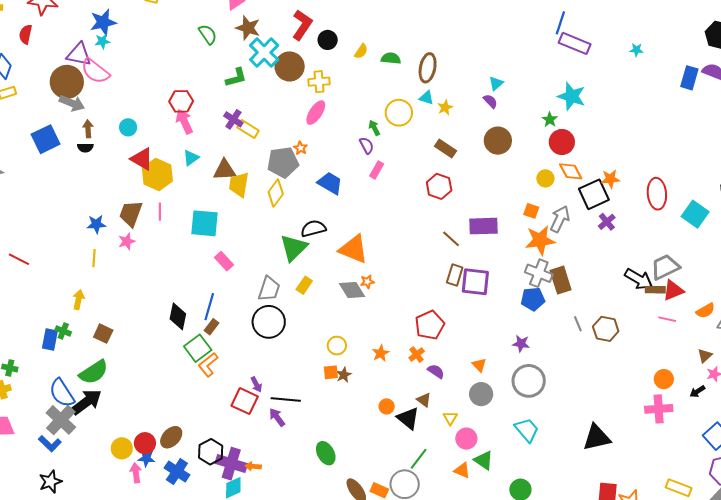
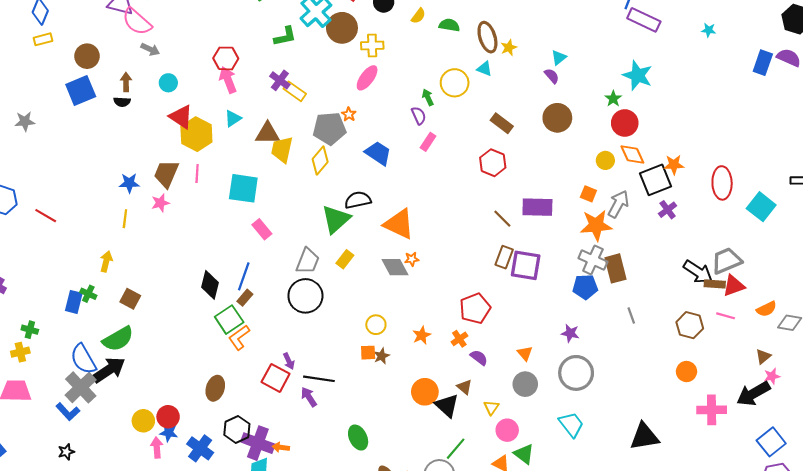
brown ellipse: (428, 68) -> (487, 37), turned -32
brown circle: (67, 82) -> (87, 56), moved, size x0.7
gray arrow: (72, 103) -> (150, 49), moved, size x0.7
yellow star: (445, 107) -> (509, 48), moved
brown hexagon: (606, 329) -> (690, 325), moved
orange circle: (664, 379) -> (686, 372), moved
black arrow: (697, 391) -> (753, 394), size x2.0
orange circle: (387, 406) -> (425, 392), size x1.6
brown ellipse: (171, 437) -> (215, 388), moved, turned -30
black star: (50, 482) -> (66, 452), size x0.7

